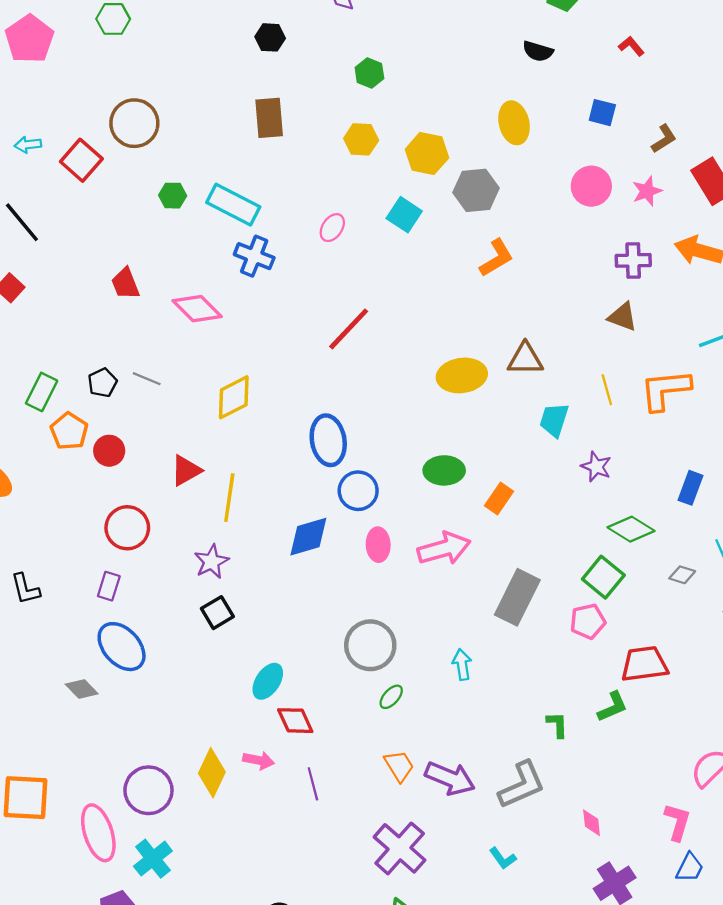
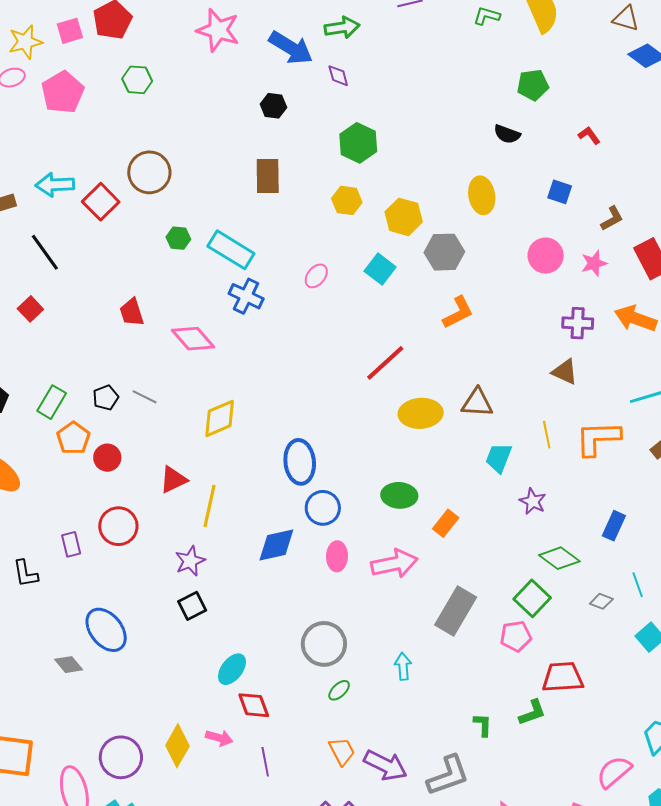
green hexagon: (369, 73) -> (358, 143), size x1.5
cyan arrow: (28, 145) -> (55, 185), size x1.6
red line: (349, 329) -> (385, 363), moved
purple rectangle: (109, 586) -> (71, 544), moved, turned -35

